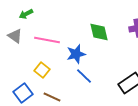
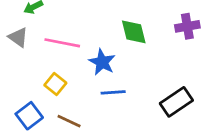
blue star: (76, 54) -> (102, 62), turned -30
blue line: (84, 76) -> (113, 92), turned -48

